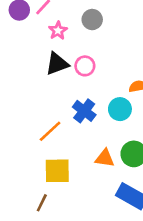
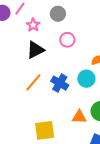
pink circle: (85, 66) -> (67, 40), moved
orange line: (50, 131) -> (33, 82), moved

